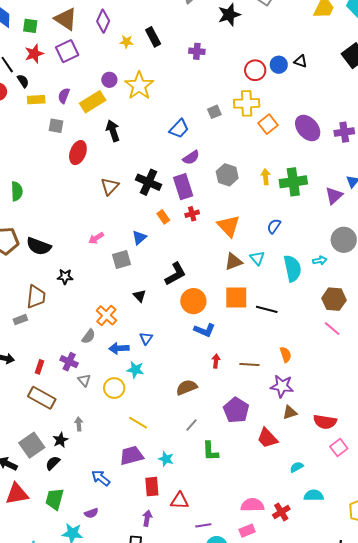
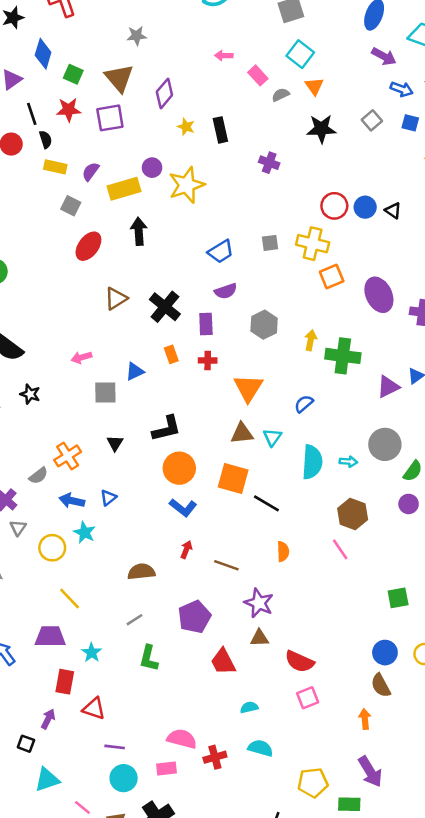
purple rectangle: (183, 187) -> (206, 324), size x0.7
orange semicircle: (286, 355) -> (283, 551), moved

